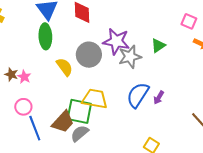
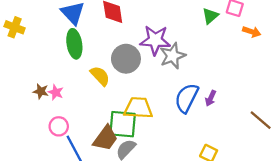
green triangle: (158, 46) -> (210, 16), moved

